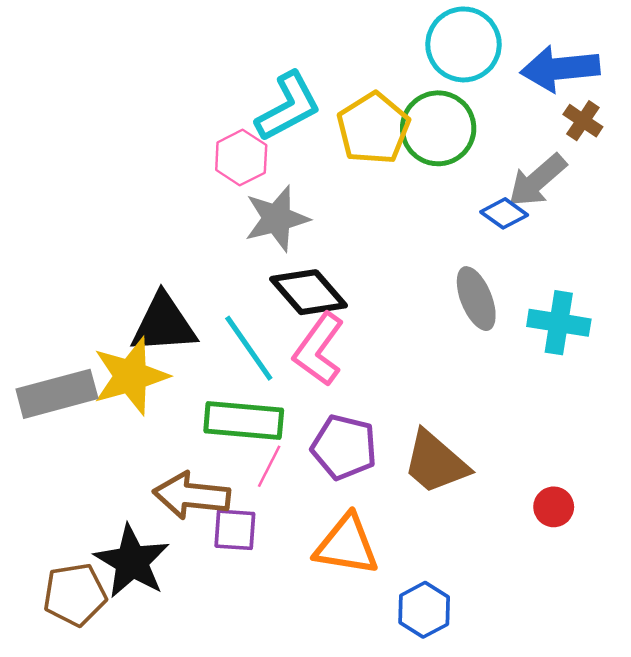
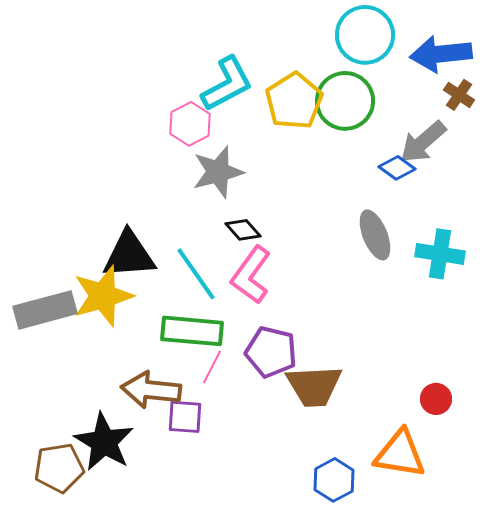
black diamond: (309, 292) -> (243, 230), size x0.6
brown trapezoid: (436, 462) -> (314, 386), moved, turned -44
orange triangle: (347, 545) -> (400, 454), moved

